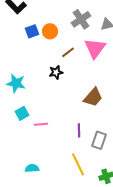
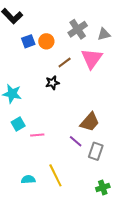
brown trapezoid: (93, 97) -> (90, 122), moved
purple line: (79, 130) -> (76, 141), turned -48
yellow line: (78, 164) -> (55, 175), moved

